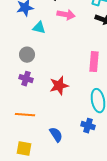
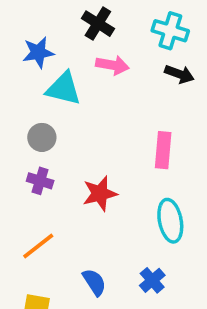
cyan triangle: (39, 28) -> (64, 89), size x1.5
orange line: (25, 115) -> (38, 246), turned -42
blue cross: (88, 126) -> (152, 280), moved, turned 32

